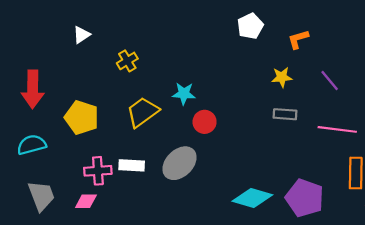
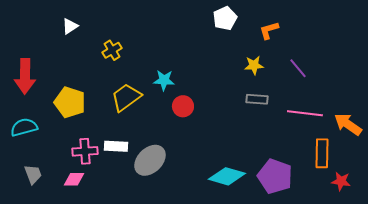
gray ellipse: (180, 163) -> (150, 160), moved
gray trapezoid: (41, 196) -> (33, 174), size x0.7

